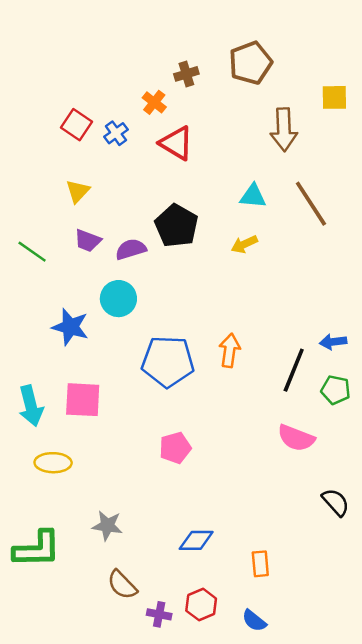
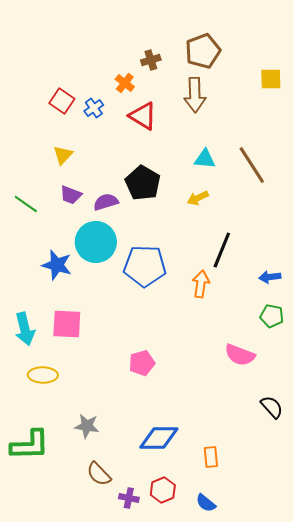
brown arrow: (284, 130) -> (195, 95), moved
cyan circle: (118, 299) -> (96, 242), size x1.4
orange arrow: (230, 350) -> (201, 284), moved
blue pentagon: (168, 361) -> (145, 266), moved
black line: (294, 370) -> (222, 250), moved
blue diamond: (196, 540) -> (159, 438), size x1.4

